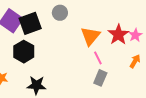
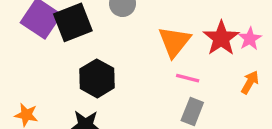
black hexagon: (24, 52) -> (97, 78), moved
pink line: (98, 58) -> (188, 78), turned -48

